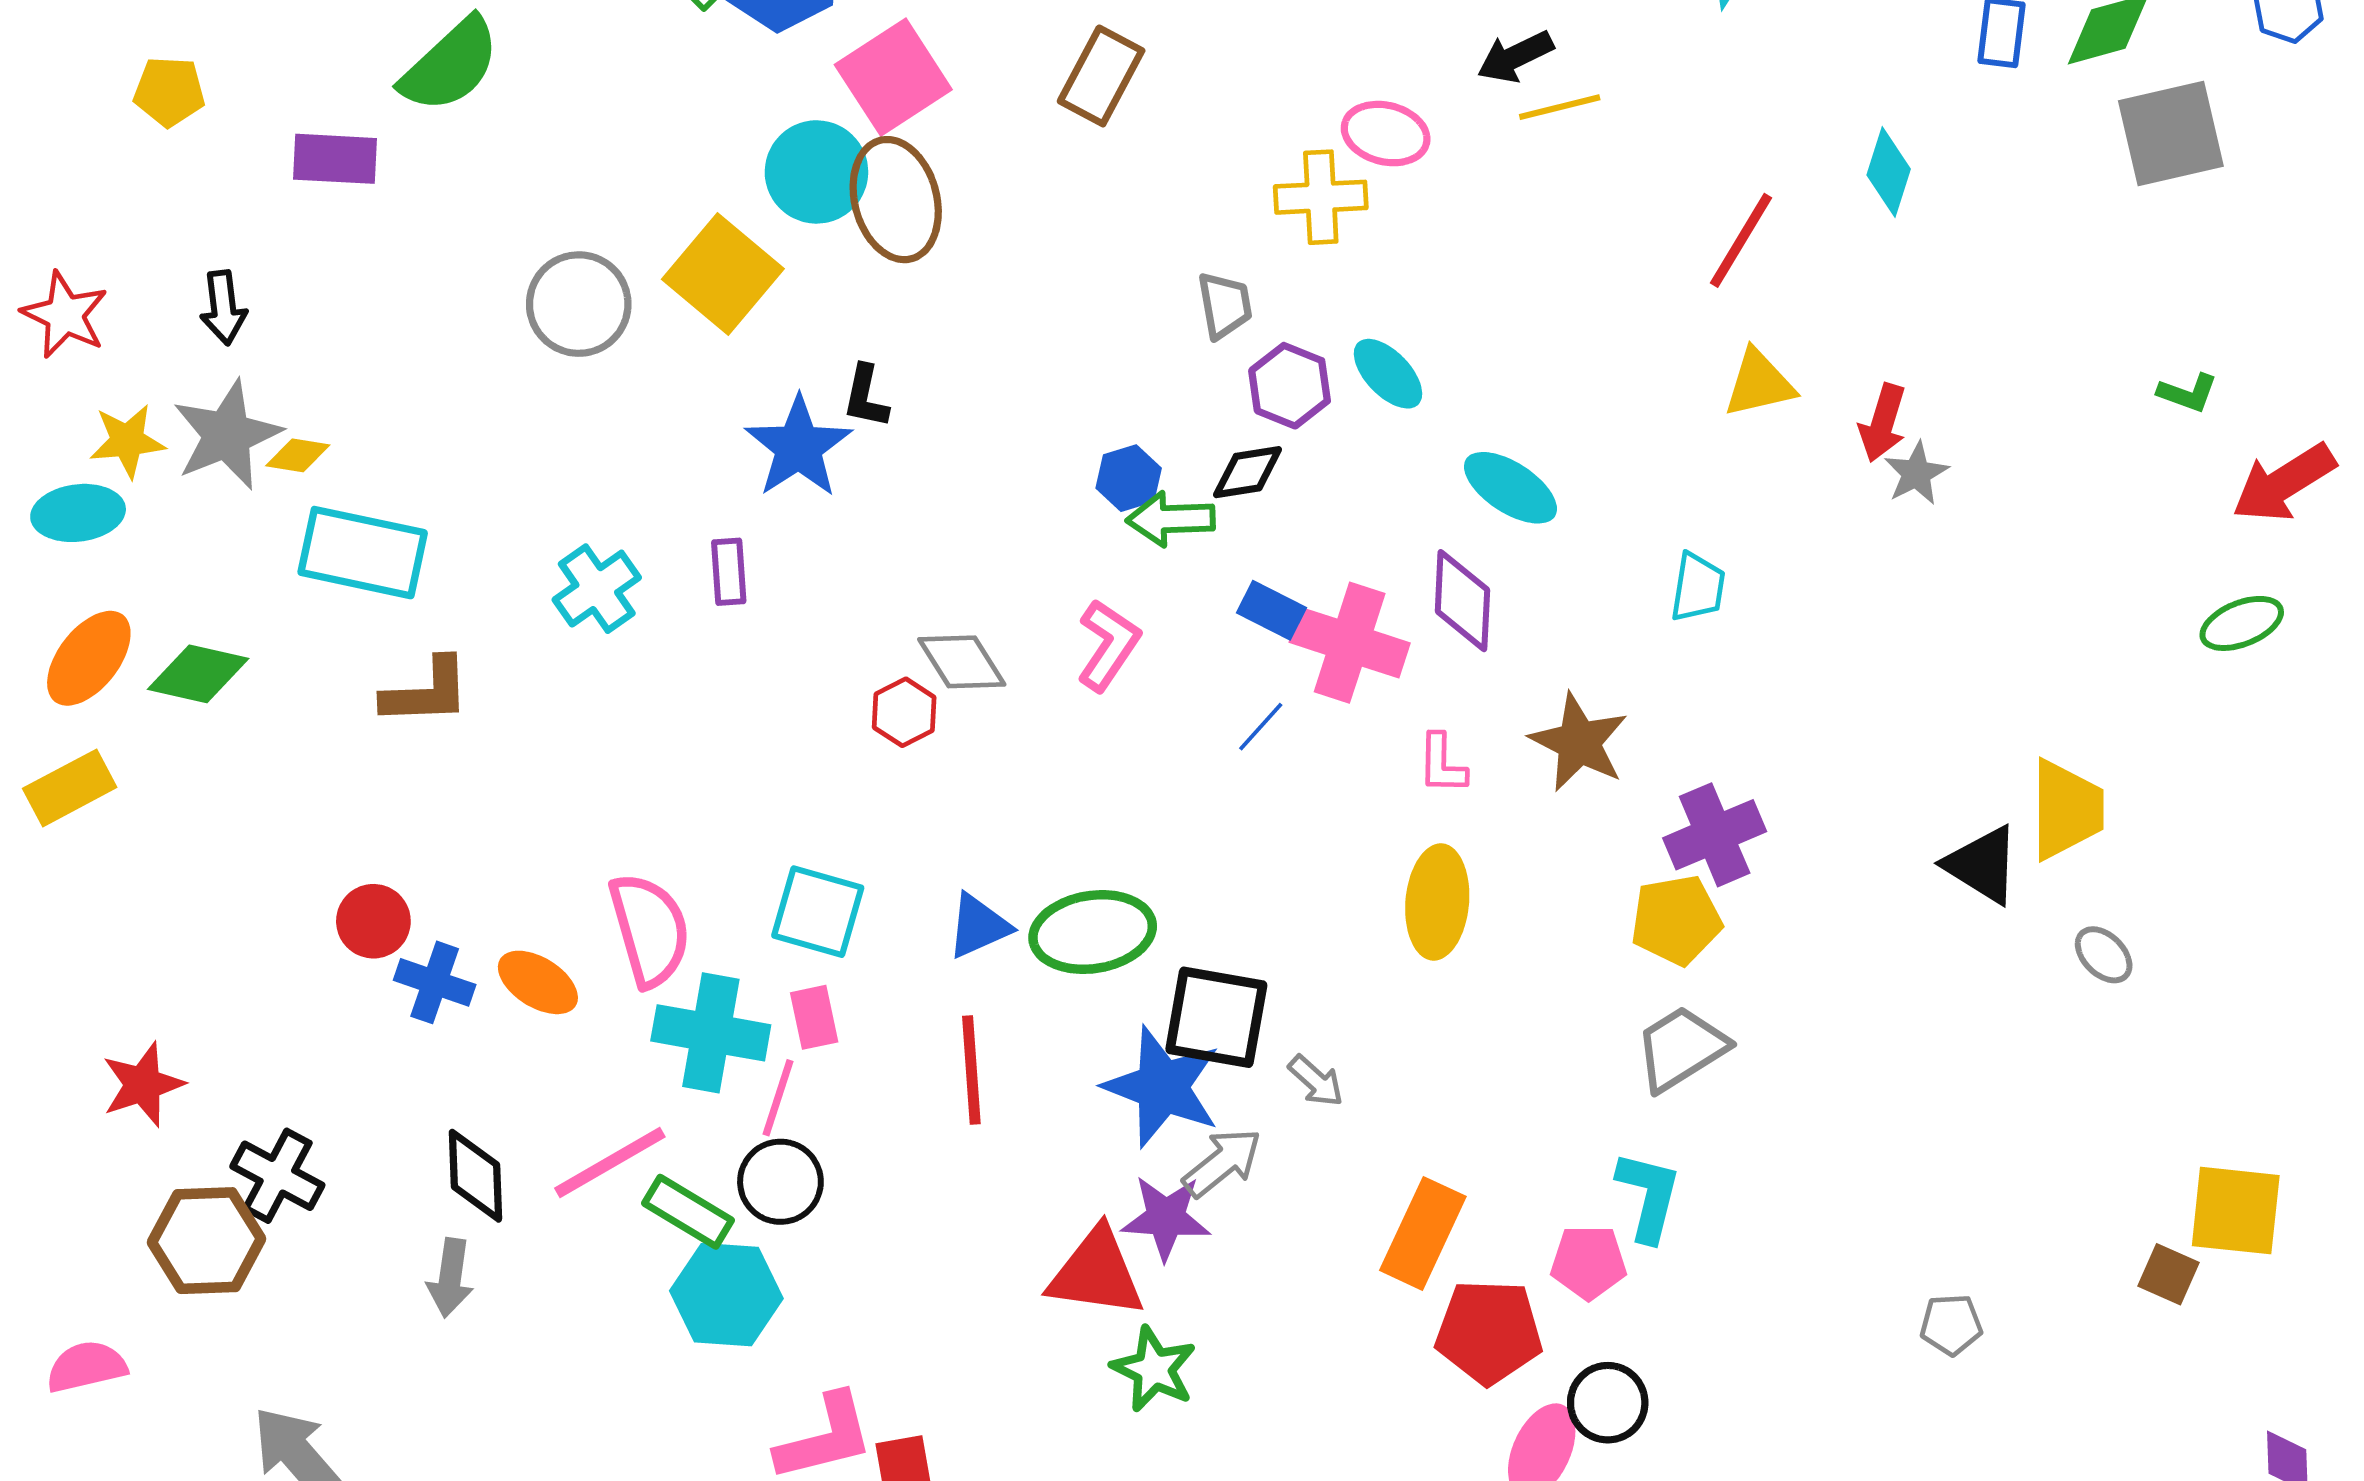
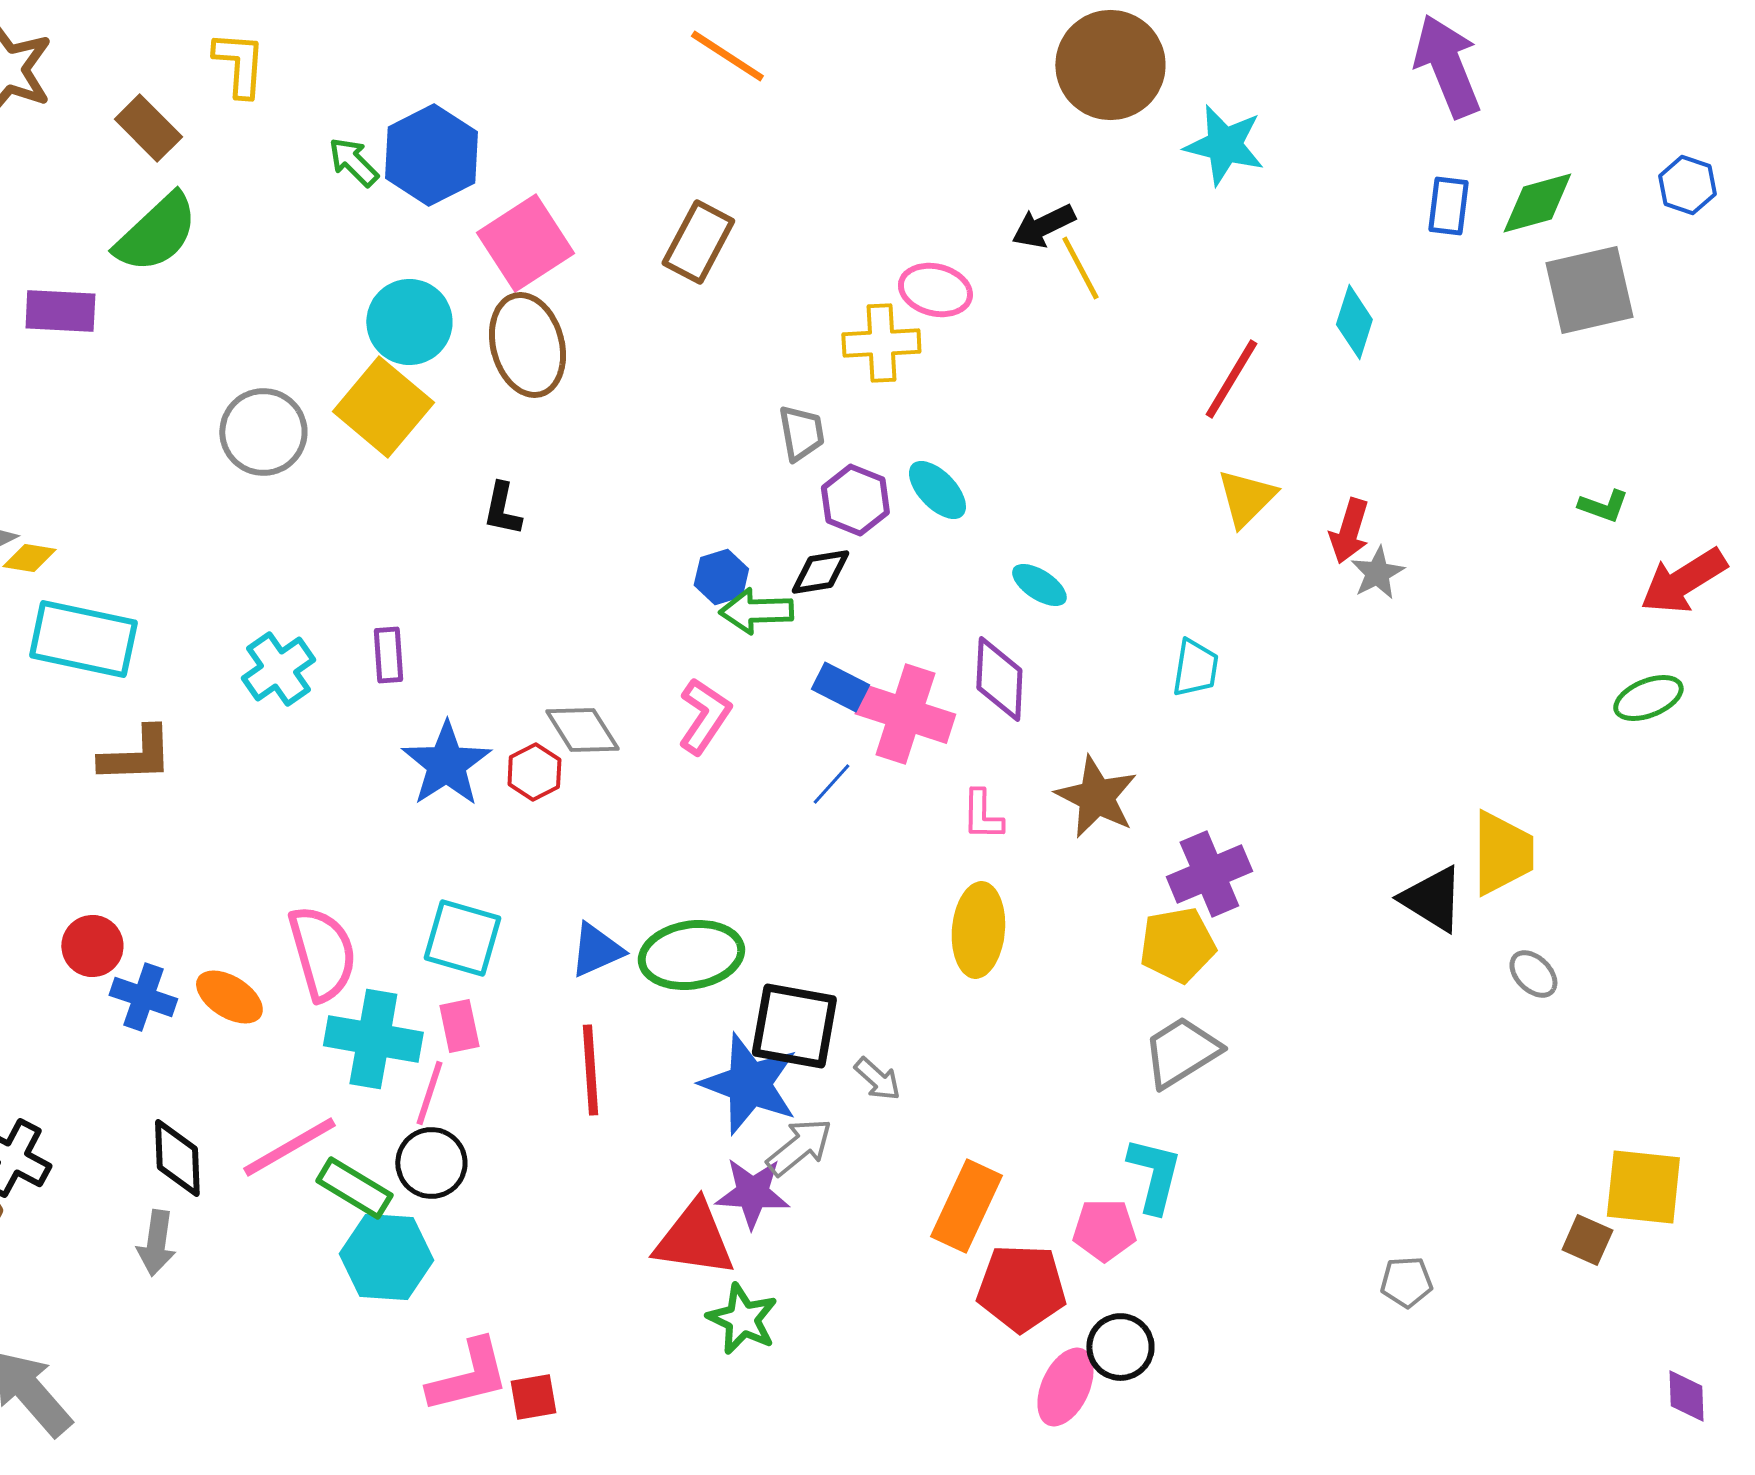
yellow line: (1560, 107) -> (1080, 268), turned 76
cyan circle: (816, 172) -> (409, 322), moved
yellow triangle: (1759, 383) -> (1246, 498), turned -32
blue star: (798, 447) -> (446, 764), moved
cyan ellipse: (1510, 488) -> (1039, 585), size x0.7

